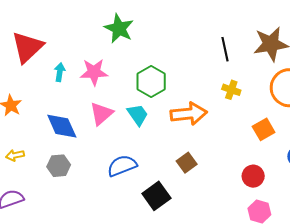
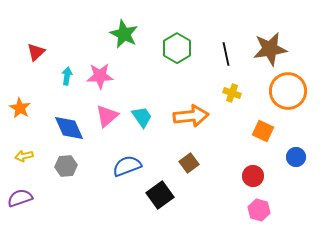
red triangle: (27, 47) -> (36, 52), size x0.6
green hexagon: (151, 81) -> (177, 48), moved
orange square: (264, 129) -> (263, 131), turned -35

